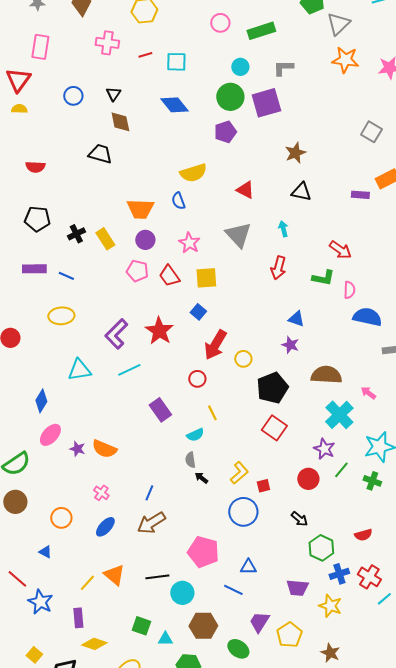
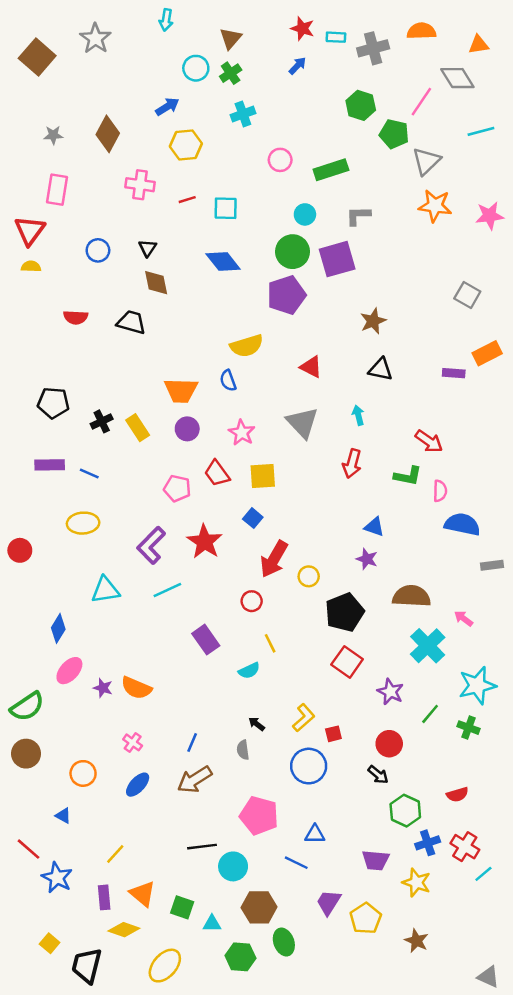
purple pentagon: (225, 132) -> (286, 295), size x1.4
red semicircle: (35, 167) -> (76, 317), moved
pink pentagon: (137, 271) -> (177, 488), moved
purple star: (324, 449) -> (390, 692), moved
gray semicircle: (190, 460) -> (243, 750), moved
red circle: (308, 479) -> (389, 744), moved
orange triangle: (114, 575) -> (143, 894), moved
green ellipse: (238, 649) -> (284, 942), moved, turned 35

